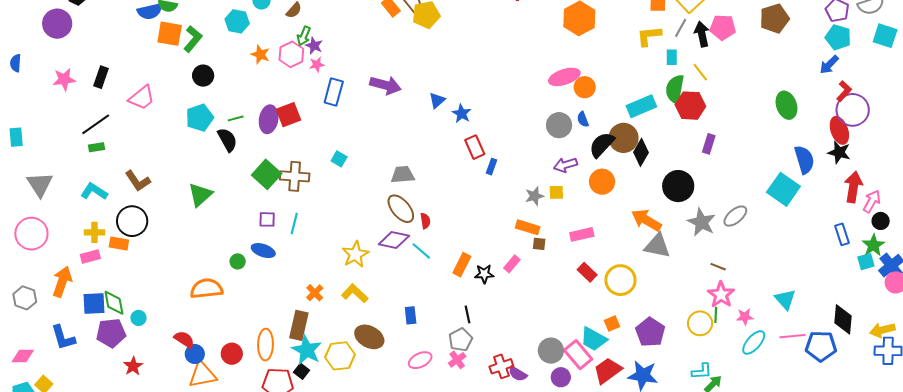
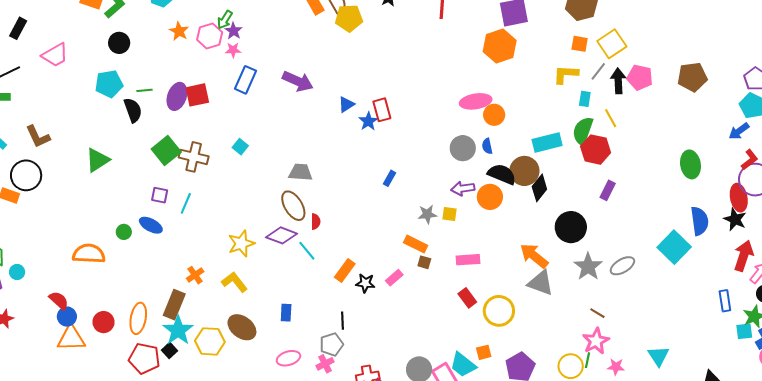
black semicircle: (602, 145) -> (502, 174), turned 60
red rectangle: (475, 147) -> (382, 110), moved
orange circle: (602, 182) -> (490, 197), moved

